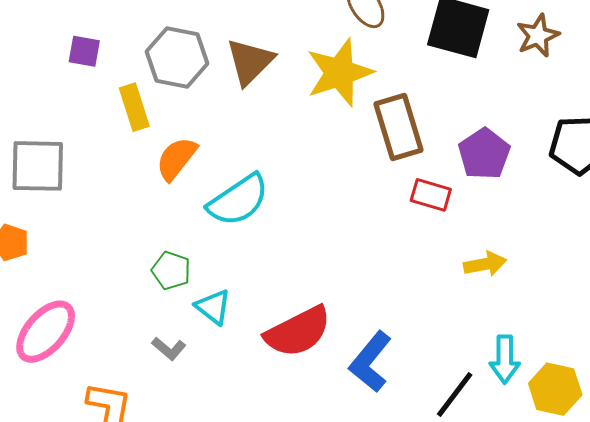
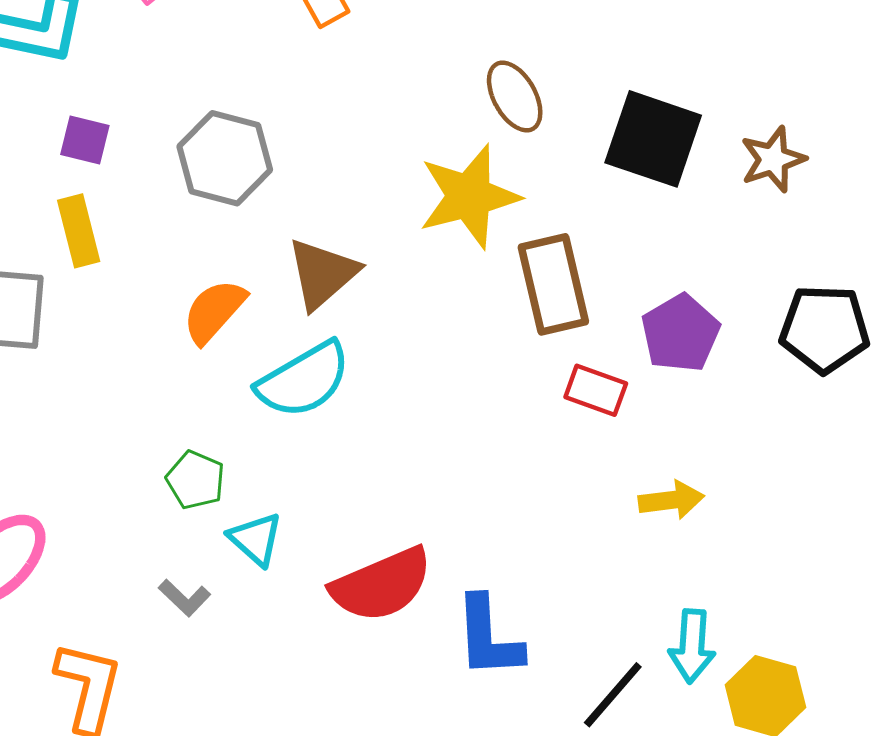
brown triangle: (250, 62) -> (322, 274), moved
yellow rectangle: (134, 107) -> (79, 231), moved
blue L-shape: (370, 362) -> (488, 637), turned -46

